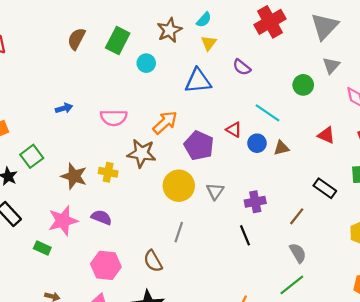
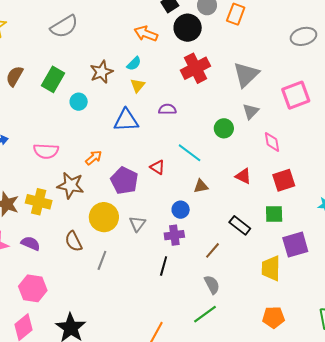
purple semicircle: (242, 67) -> (167, 109), turned 138
orange arrow: (165, 123) -> (94, 158), size x0.7
blue circle: (257, 143) -> (181, 210), moved
yellow cross: (108, 172) -> (39, 202), size x1.4
black line: (245, 235) -> (164, 266), turned 36
brown semicircle: (153, 261) -> (74, 241), moved

